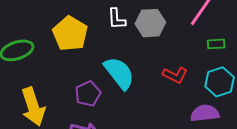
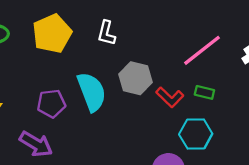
gray hexagon: (150, 23) -> (135, 78), moved
red L-shape: (175, 75) -> (170, 97), moved

